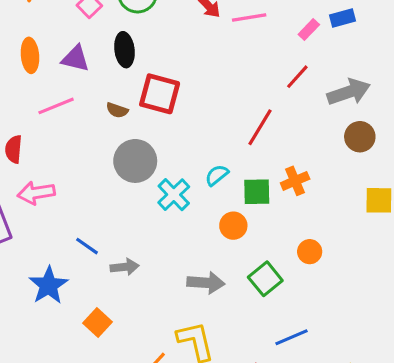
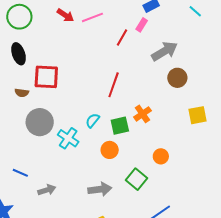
pink rectangle: (309, 30) -> (142, 25), moved
red line: (297, 77) -> (122, 38), moved
blue line: (87, 246) -> (20, 173), moved

